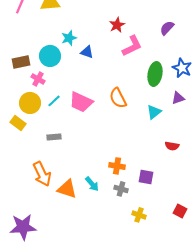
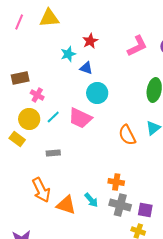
red star: (117, 25) -> (90, 41), moved
pink L-shape: (132, 46) -> (137, 46), moved
cyan circle: (50, 56) -> (97, 93), moved
orange semicircle: (118, 98) -> (127, 135), moved
purple square: (146, 177) -> (145, 210), moved
gray cross: (121, 189) -> (120, 205), size x1.5

